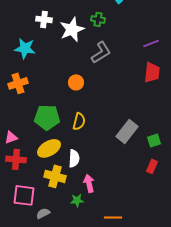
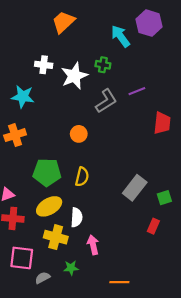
purple line: (151, 43) -> (137, 91), moved
red rectangle: (152, 166) -> (153, 226), moved
green star: (77, 200) -> (71, 268), moved

